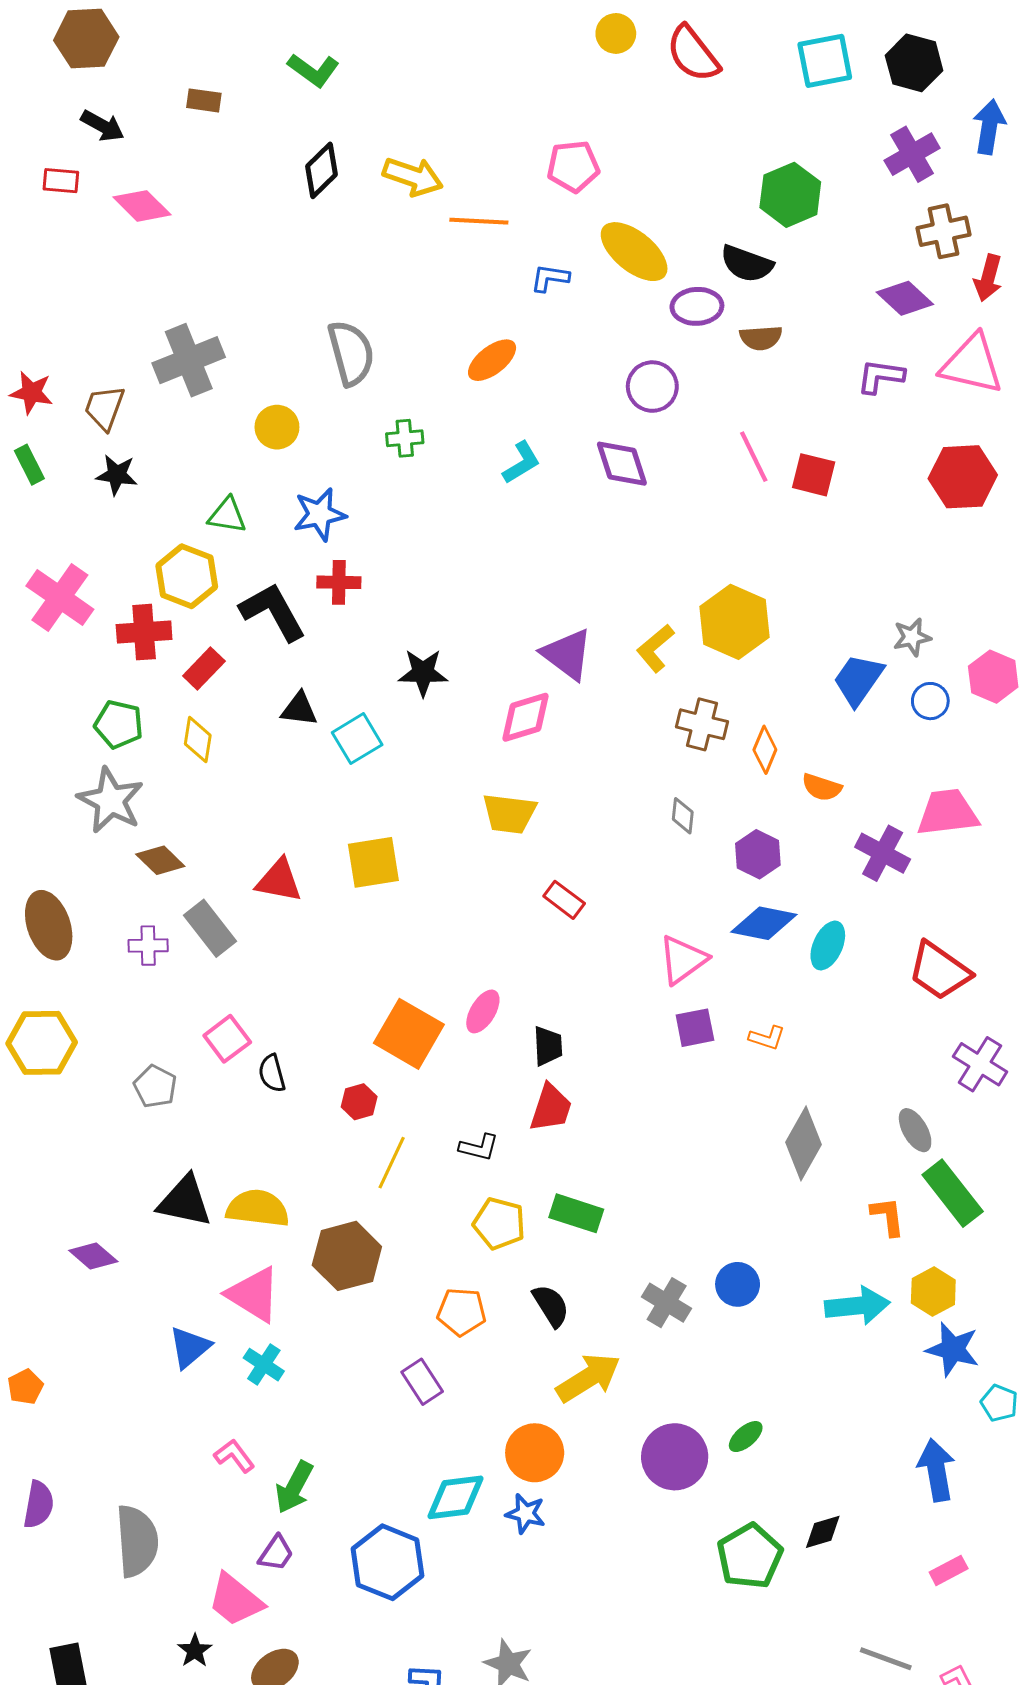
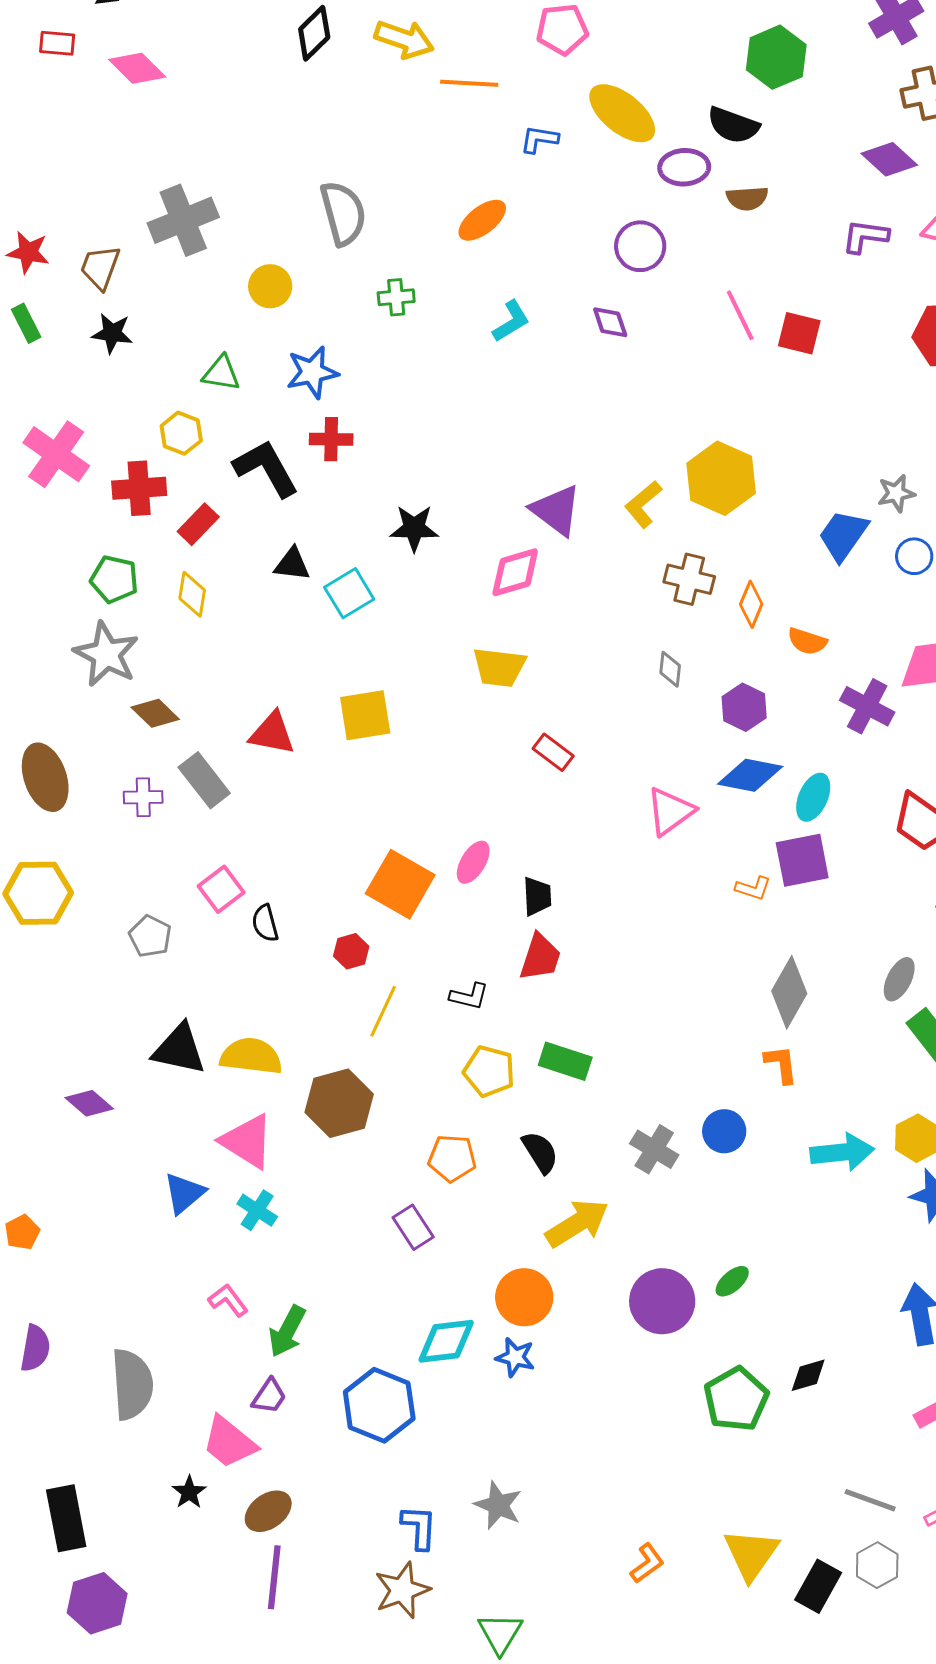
purple diamond: (622, 464) -> (610, 322), size x0.7
yellow hexagon: (187, 576) -> (181, 433), size x0.7
purple square: (695, 1028) -> (802, 860), moved, size x1.4
gray ellipse: (915, 1130) -> (899, 979), turned 57
orange L-shape: (888, 1216) -> (781, 1064), moved

